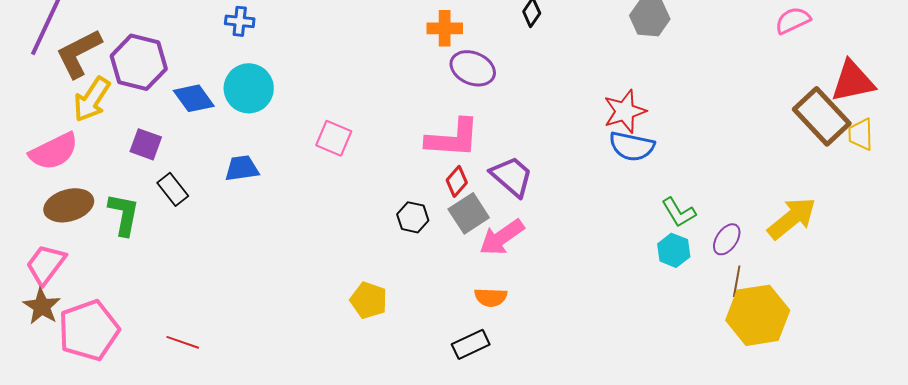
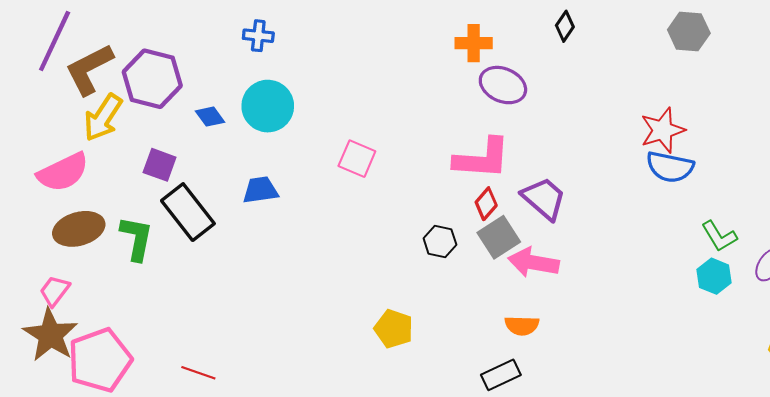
blue diamond: (194, 98) -> (210, 117), size x0.7
black rectangle: (173, 189) -> (188, 212), size x1.6
pink arrow: (502, 237) -> (533, 262), turned 45
pink trapezoid: (46, 264) -> (55, 291), size x0.7
brown star: (42, 306) -> (50, 335), size x1.4

